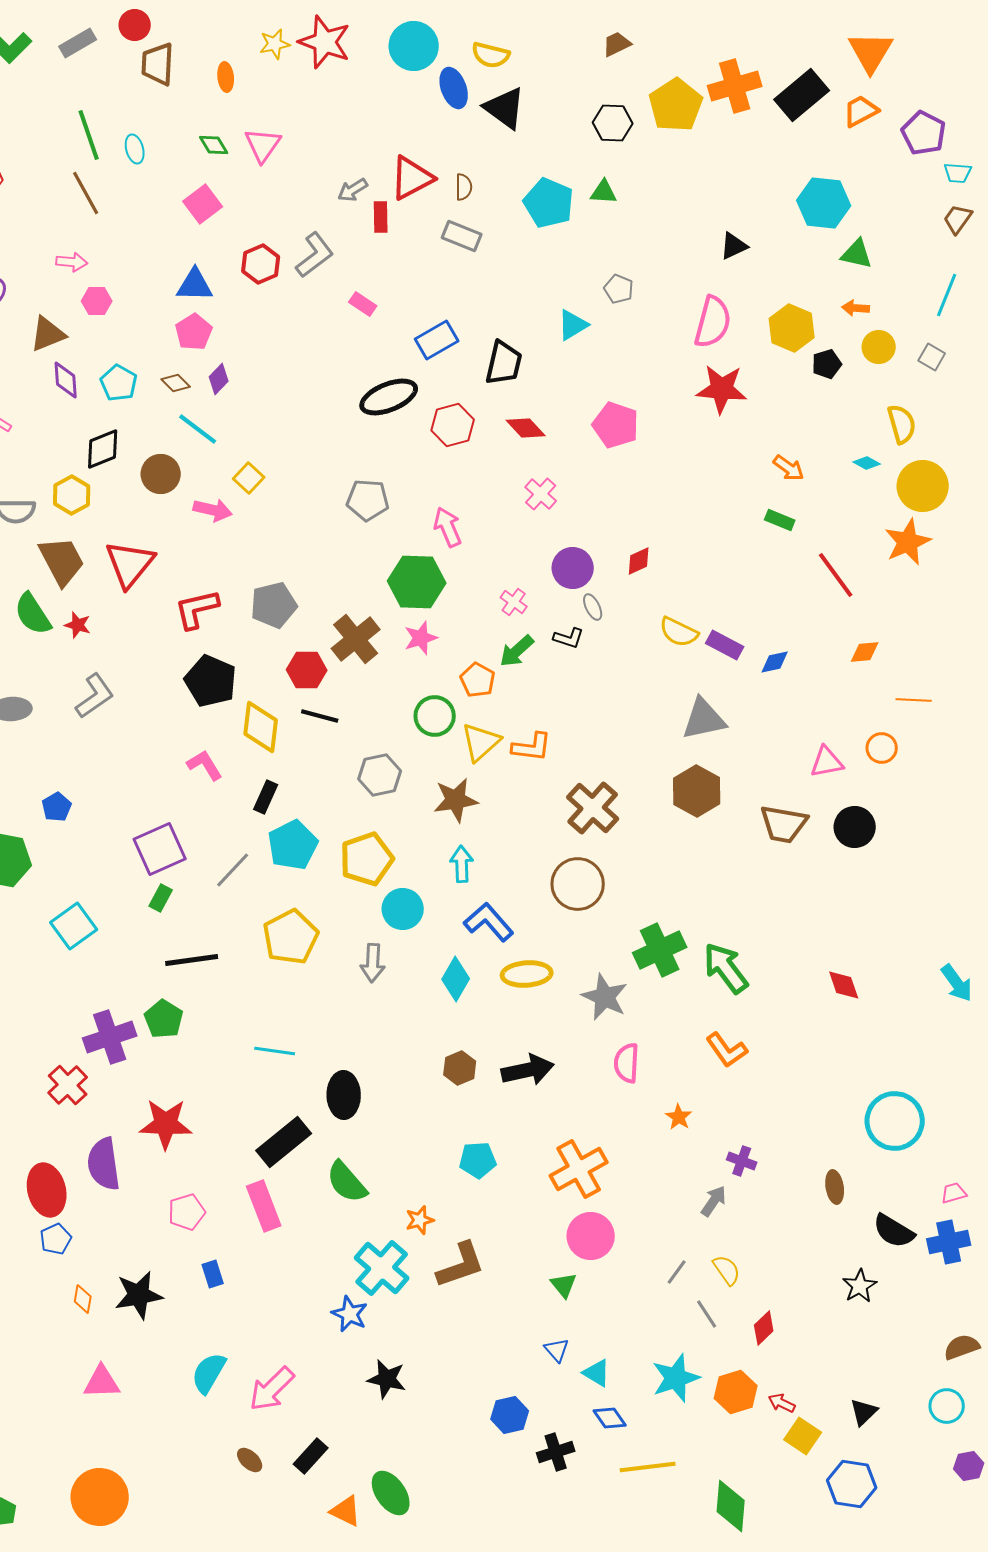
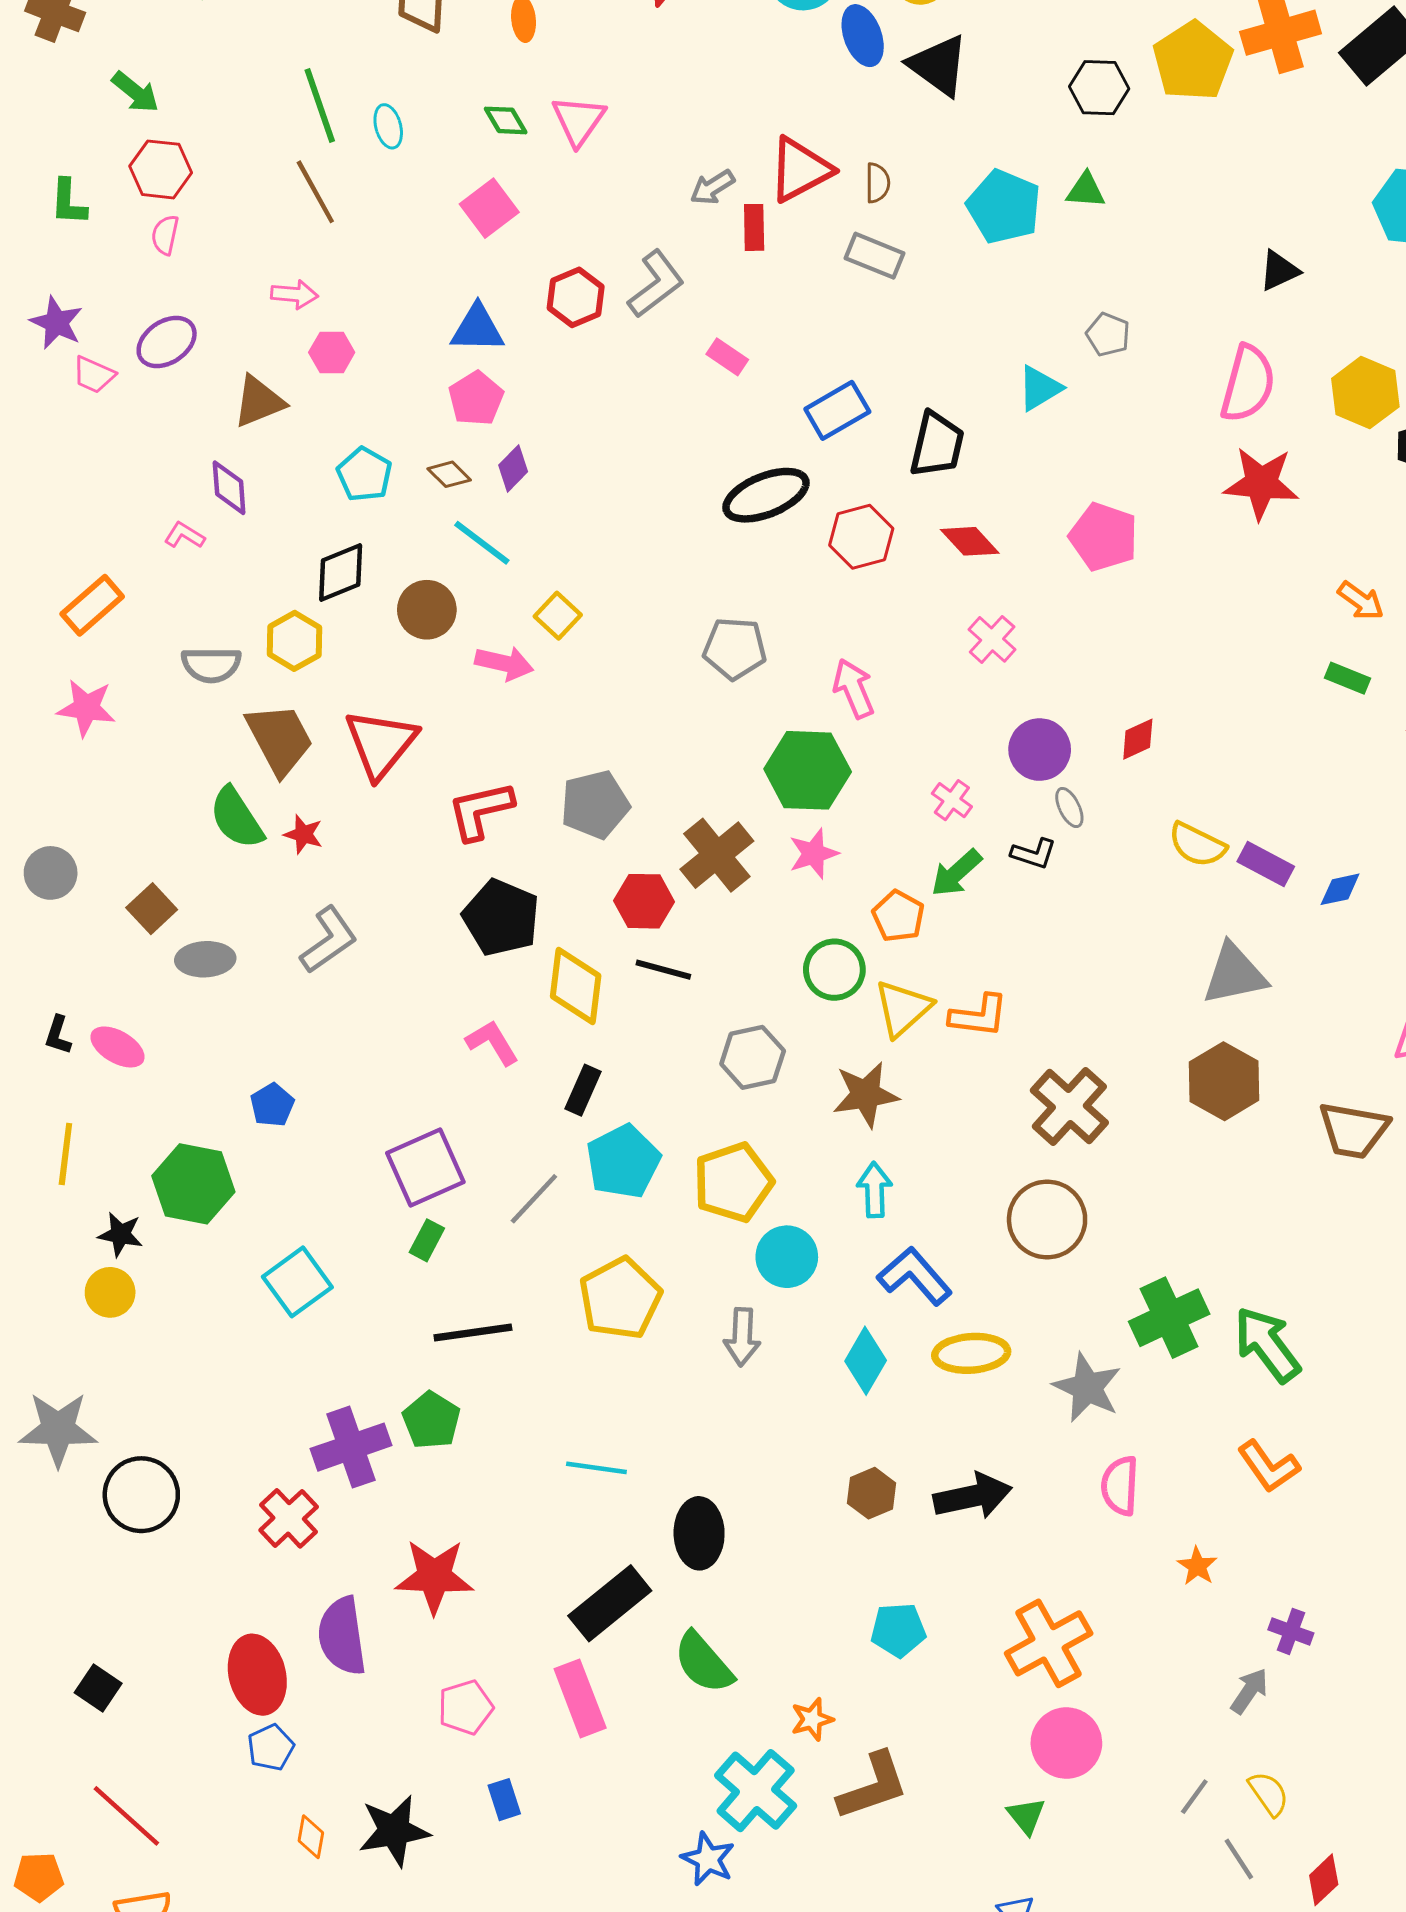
purple diamond: (66, 380) -> (229, 488), moved

